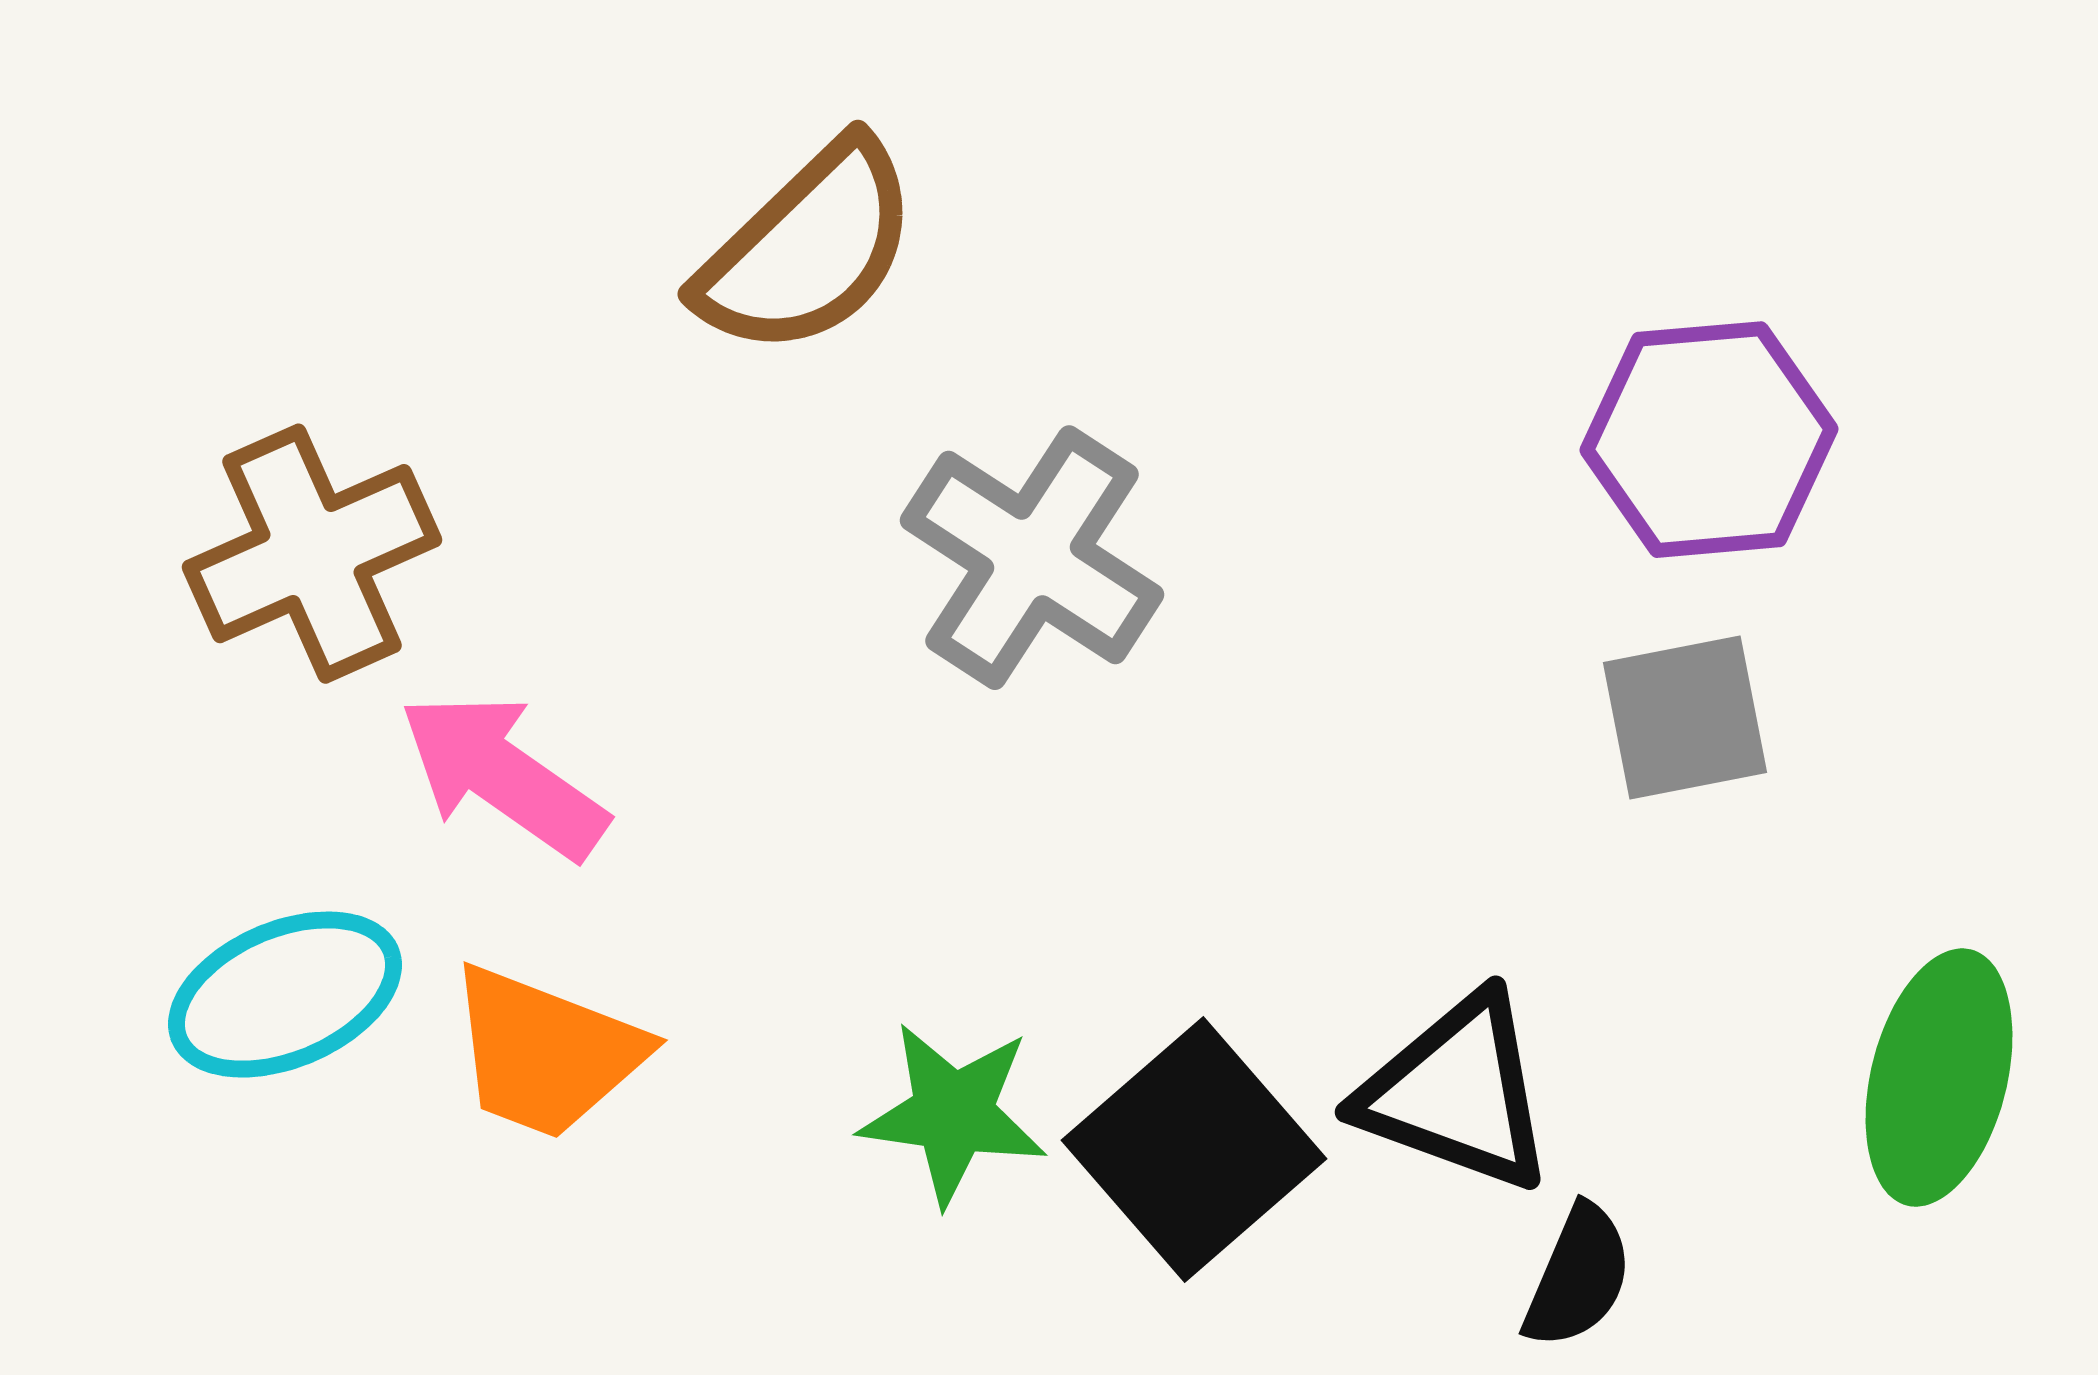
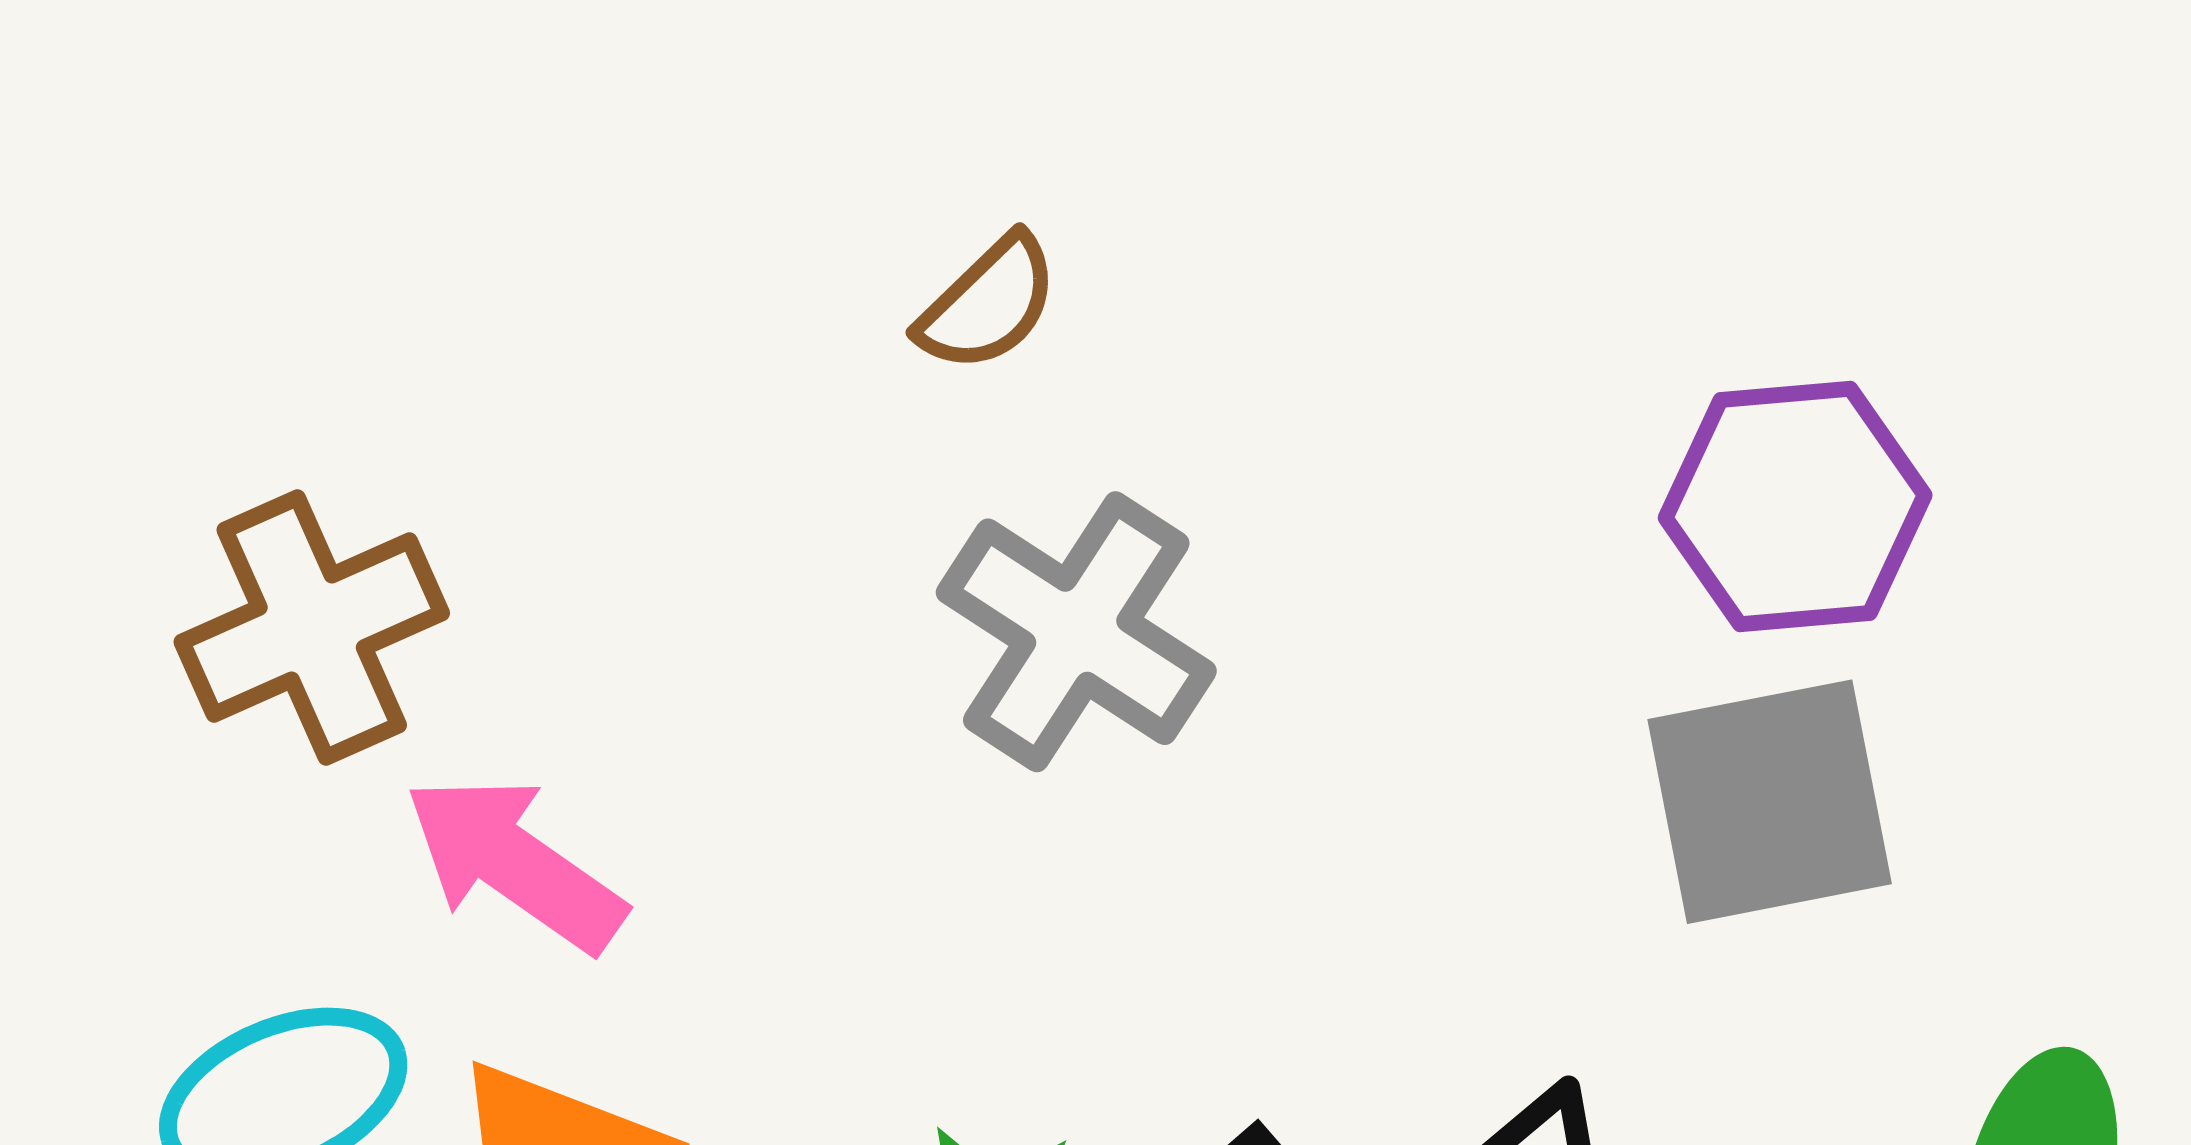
brown semicircle: (808, 249) -> (988, 304), moved, size x0.6
gray square: (1685, 718) -> (1770, 802), size x1.4

